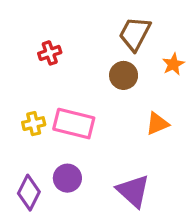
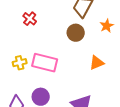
red cross: (50, 53) -> (30, 19), turned -32

